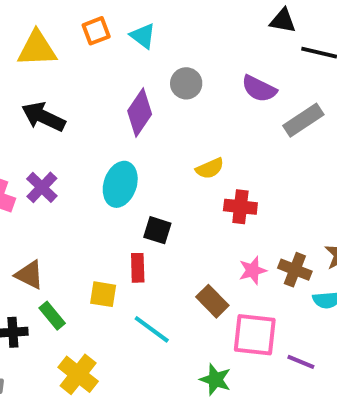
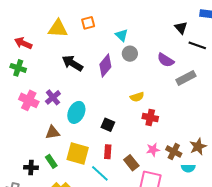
black triangle: (283, 21) -> (181, 28), turned 32
cyan triangle: (143, 36) -> (122, 35), moved
black arrow: (43, 117) -> (72, 63), moved
cyan ellipse: (120, 184) -> (76, 112), moved
red rectangle: (138, 268) -> (108, 152), moved
brown triangle: (29, 275) -> (53, 132), moved, turned -42
yellow square: (103, 294) -> (78, 154), size x1.6

